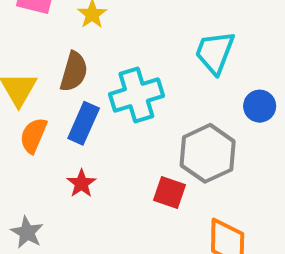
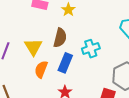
cyan cross: (136, 95) -> (91, 49), size x0.7

